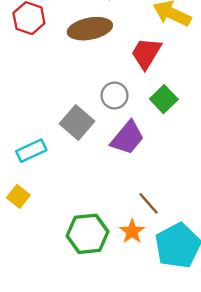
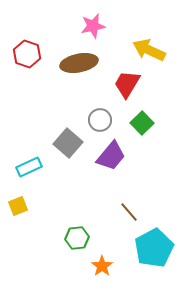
yellow square: (18, 196) -> (18, 206), turned 30
orange star: (132, 232) -> (102, 266), moved
green hexagon: (88, 234) -> (77, 238), size x0.7

